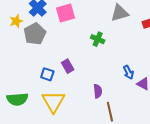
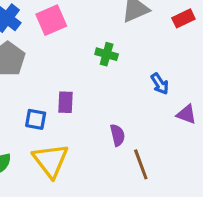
purple rectangle: (68, 66) -> (65, 102), turned 40
blue arrow: (128, 72) -> (160, 84), moved

